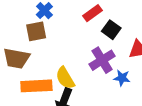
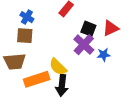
black square: (111, 30) -> (88, 29), moved
brown square: (36, 31) -> (25, 36), turned 30

